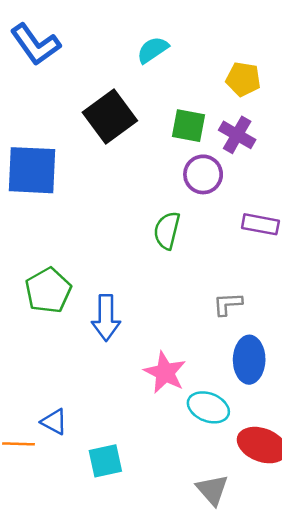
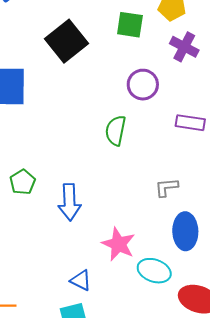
green square: (189, 126) -> (130, 25), moved
purple cross: (237, 135) -> (184, 47), moved
green pentagon: (48, 290) -> (23, 182), size x0.7
blue triangle: (54, 422) -> (81, 280), moved

